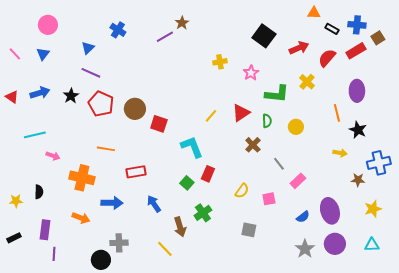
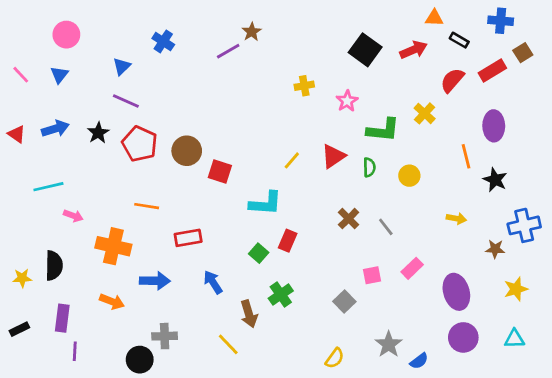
blue cross: (357, 25) -> (501, 21), moved
red arrow: (299, 48) -> (414, 50), moved
brown cross: (253, 145) -> (349, 219), moved
cyan L-shape: (192, 147) -> (266, 203), turned 115
yellow arrow: (340, 153) -> (456, 219), moved
pink rectangle: (298, 181) -> (412, 268), moved
yellow semicircle: (242, 191) -> (335, 358), moved
black semicircle: (39, 192) -> (54, 266), size x1.5
blue semicircle: (303, 217) -> (419, 361), moved
gray square: (249, 230) -> (344, 301), moved, turned 35
gray star: (305, 249) -> (389, 344), moved

